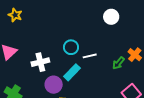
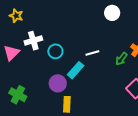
cyan circle: (71, 47) -> (55, 51), moved
white cross: (40, 62) -> (33, 41), moved

